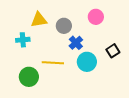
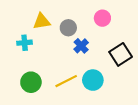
black square: (113, 51) -> (121, 54), size x1.5
cyan circle: (87, 62) -> (93, 80), moved
yellow line: (53, 63) -> (66, 81), moved, turned -30

